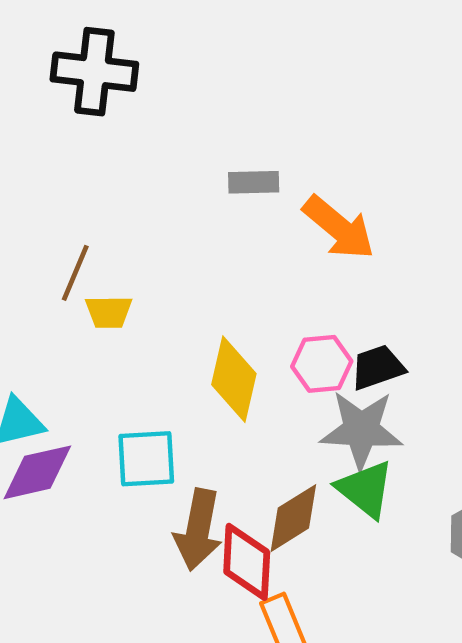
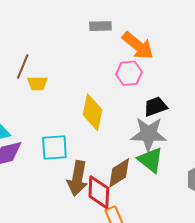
pink hexagon: (322, 364) -> (129, 73), moved

